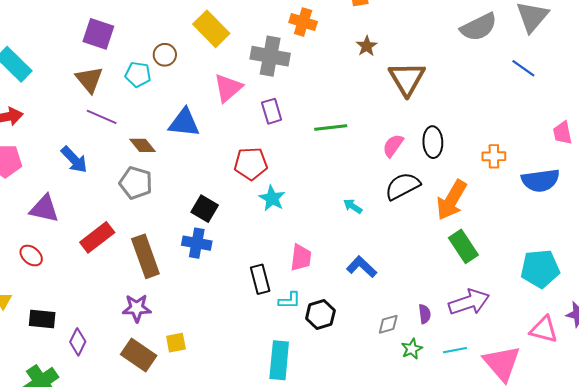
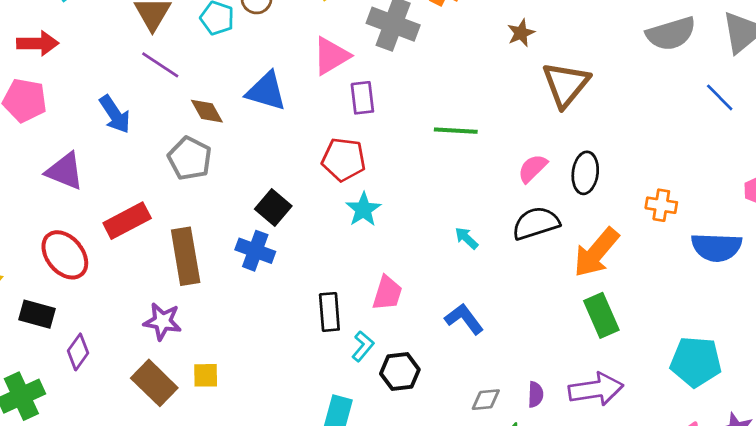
purple rectangle: (272, 111) -> (362, 98), moved
red ellipse: (31, 256) -> (65, 255), moved, size x1.6
cyan L-shape: (290, 300) -> (363, 346), turned -60

